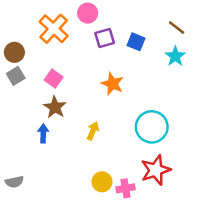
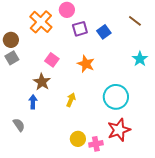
blue square: (136, 42) -> (104, 32), turned 32
cyan star: (175, 56) -> (140, 59), moved
pink square: (54, 78) -> (52, 60), moved
gray semicircle: (14, 182) -> (19, 125), moved, turned -112

